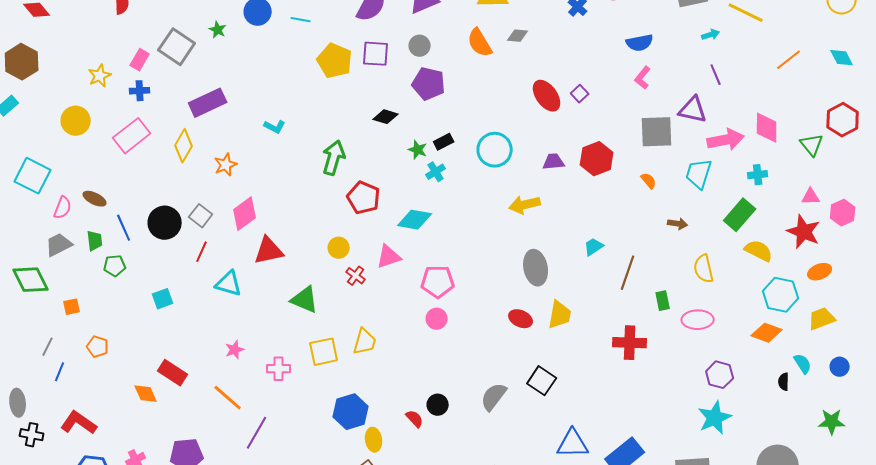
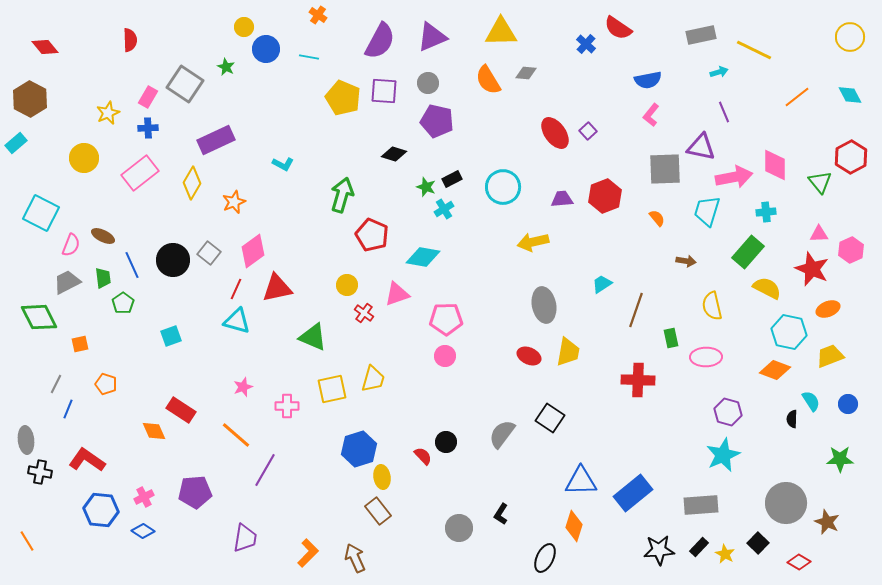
red line: (202, 252) -> (236, 289), moved
green pentagon: (115, 266) -> (123, 303), turned -30

